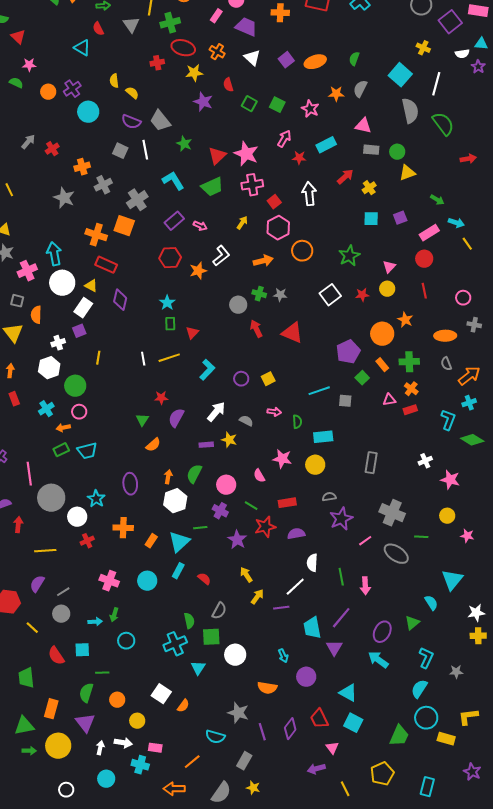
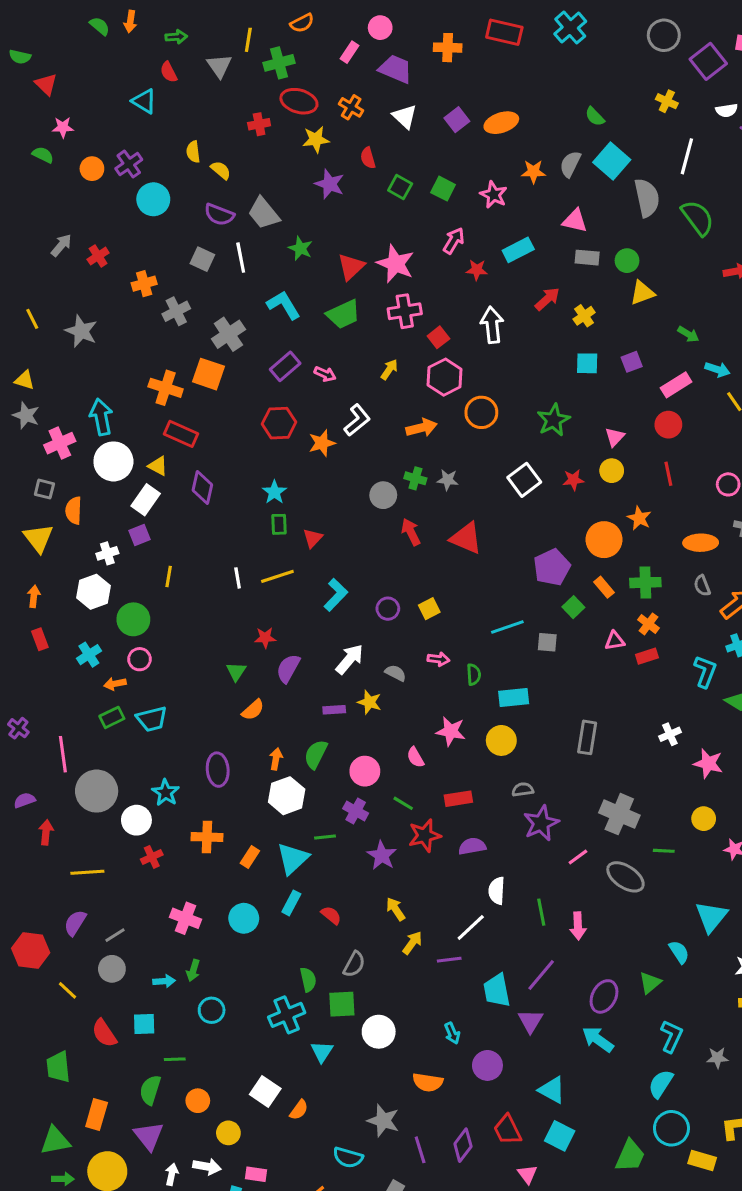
green semicircle: (354, 59) -> (595, 117), moved, turned -64
cyan square: (400, 75) -> (612, 161), moved
gray star: (64, 198) -> (81, 331), moved

